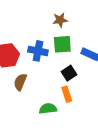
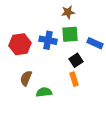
brown semicircle: (20, 82) -> (26, 78), moved
green semicircle: (48, 109) -> (44, 92), moved

